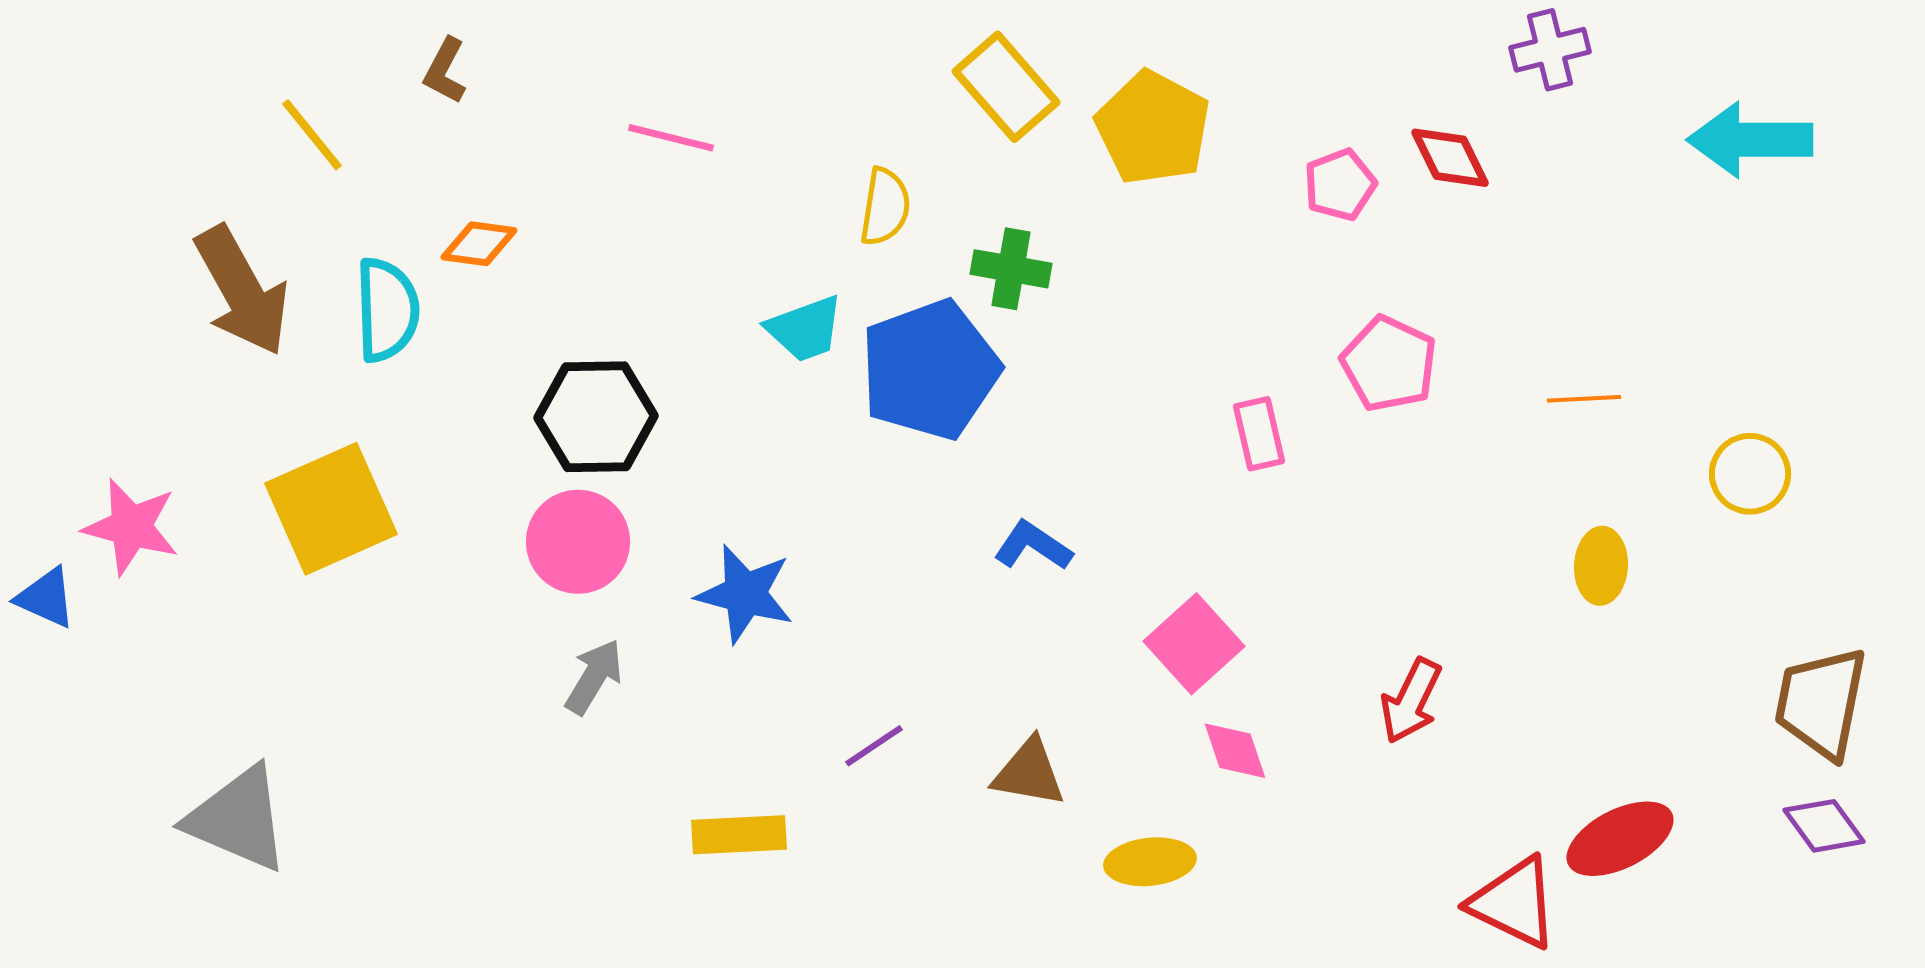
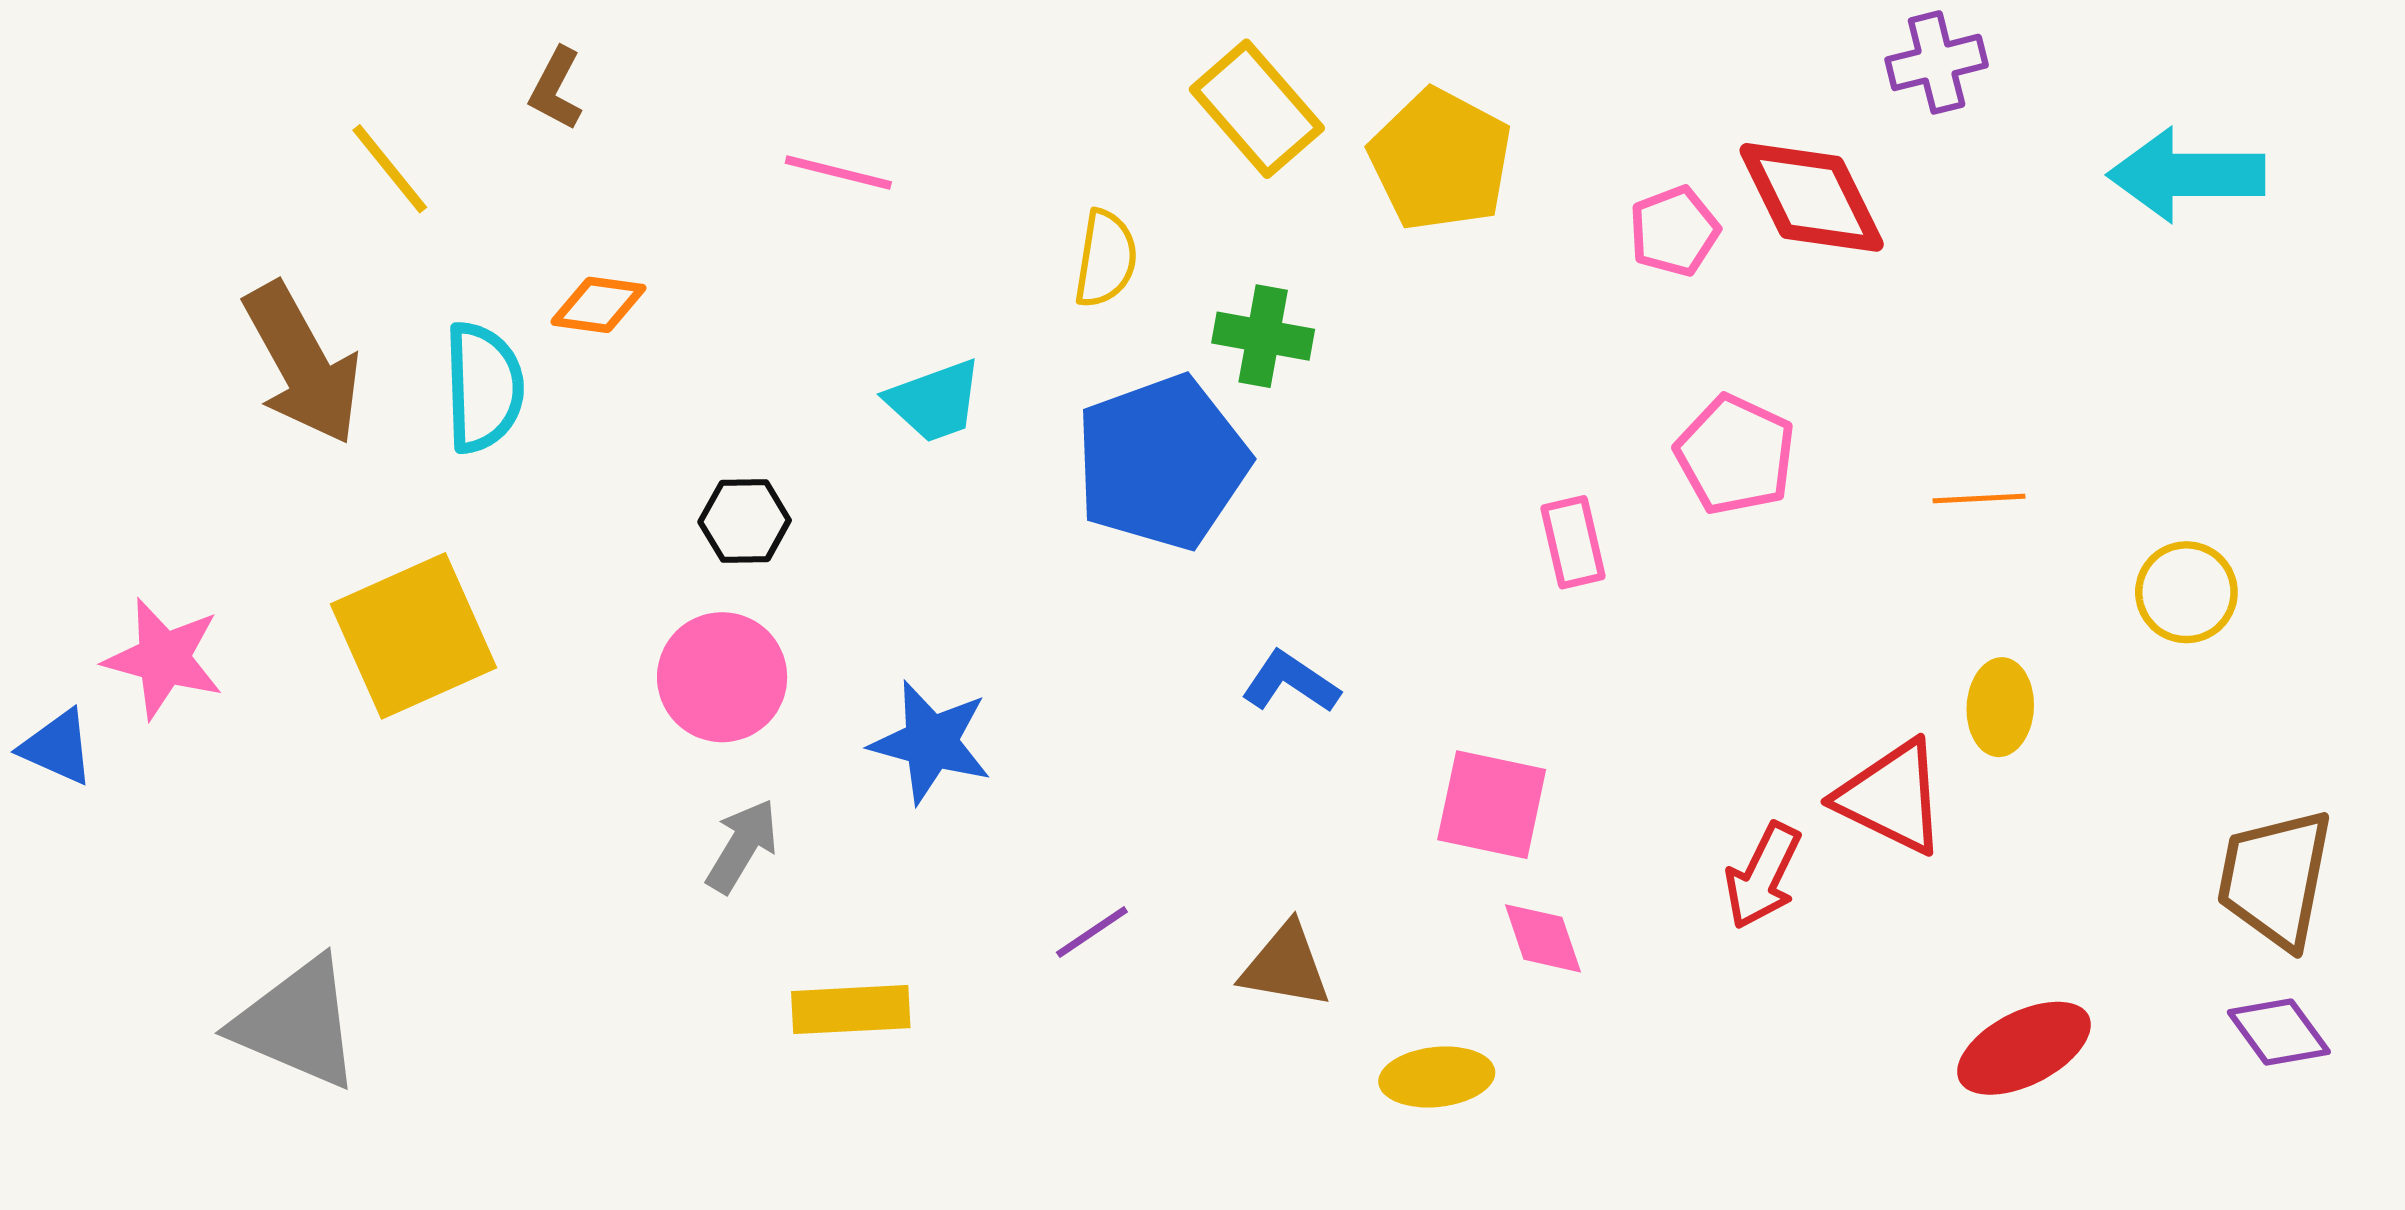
red diamond: (1450, 158) -> (1812, 197), size x1.5
cyan trapezoid: (805, 329) -> (935, 401), moved
black hexagon: (596, 417) -> (745, 521), size x0.6
pink square: (1194, 644) -> (1492, 805), turned -36
yellow rectangle: (739, 835) -> (851, 1010), moved
red triangle: (1514, 903) -> (1892, 797), moved

